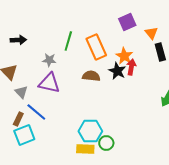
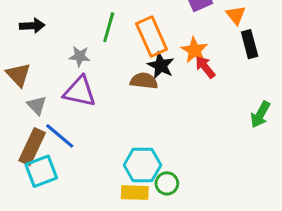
red arrow: (131, 67) -> (205, 67), turned -49
black star: (117, 71) -> (161, 66), moved
brown rectangle: (18, 119) -> (32, 147), size x1.6

